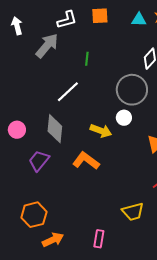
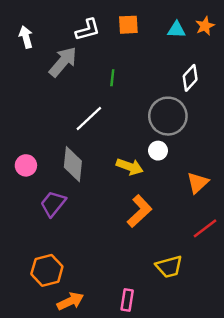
orange L-shape: (86, 161) -> (140, 211), moved, turned 100

